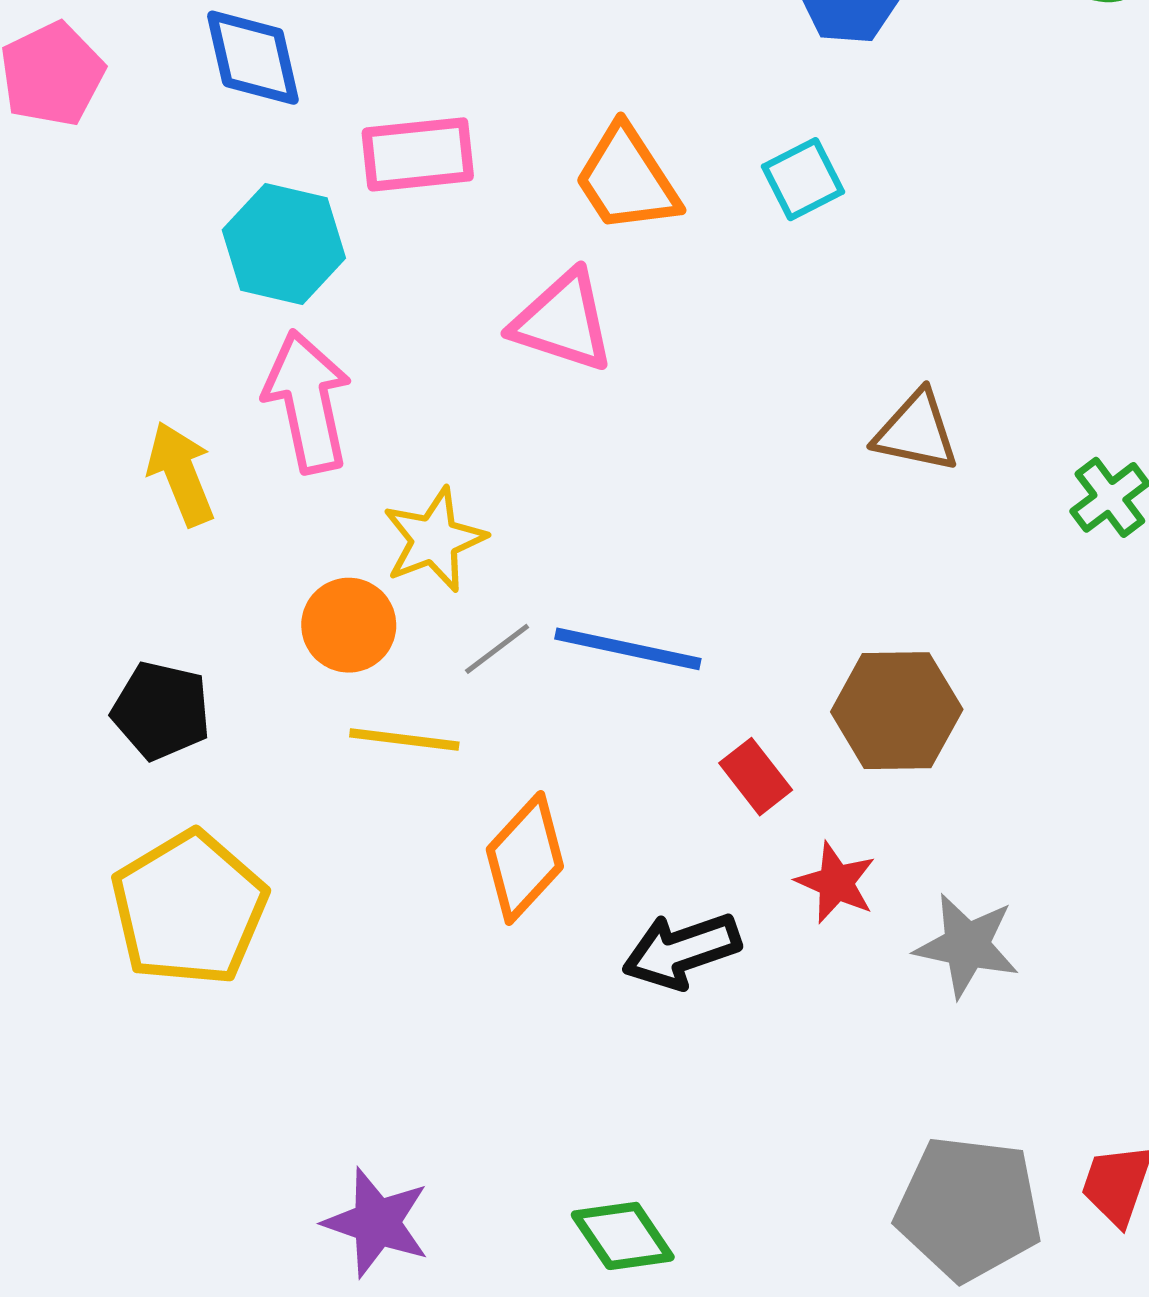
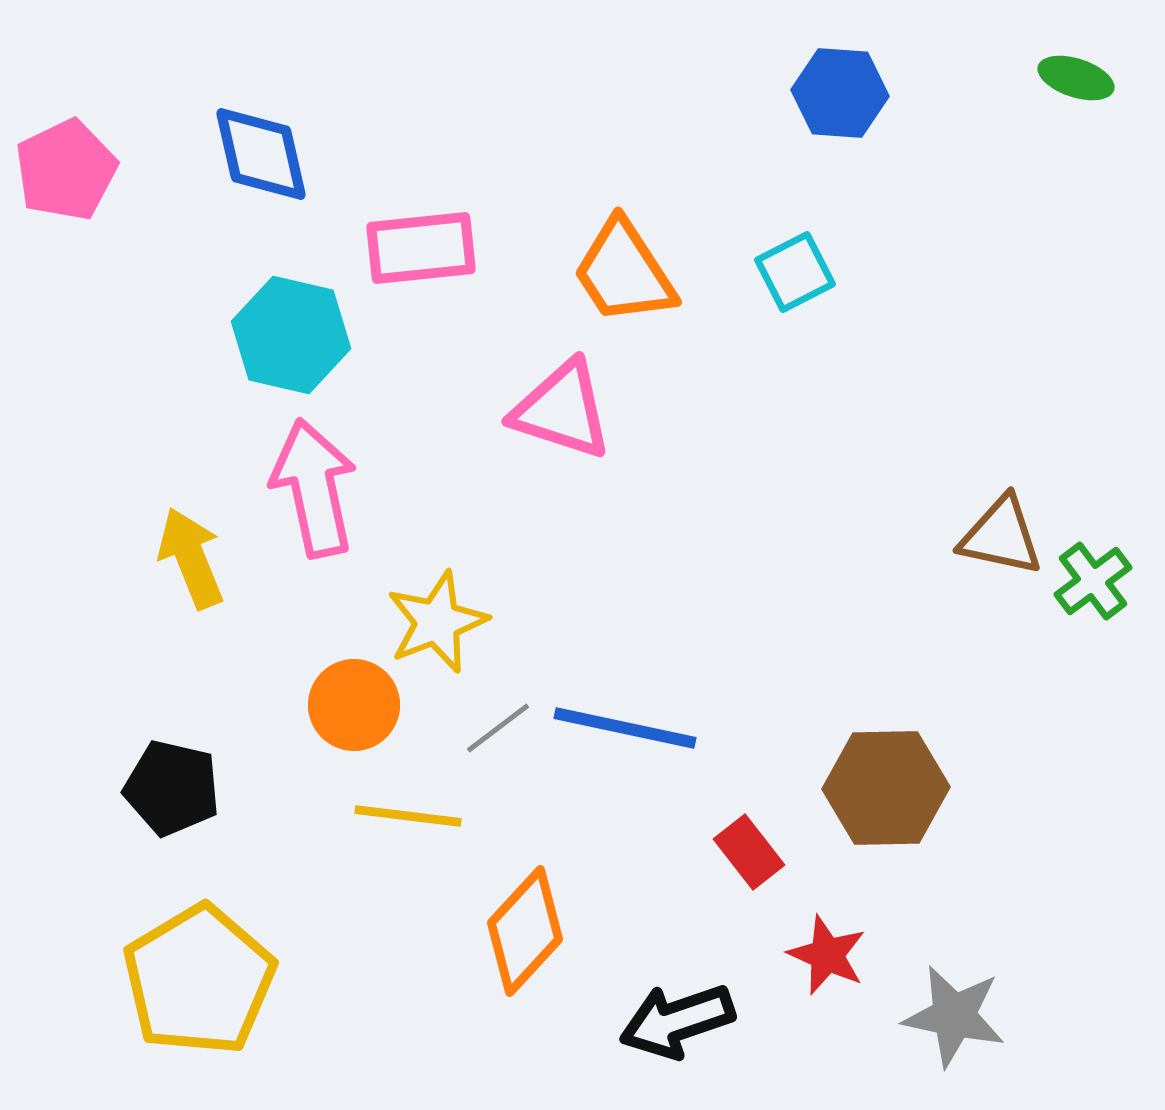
brown triangle: (916, 431) -> (1001, 536), moved

